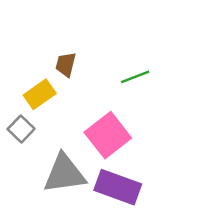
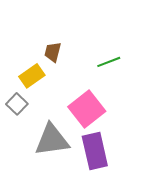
purple rectangle: (118, 187) -> (95, 151), turned 57

